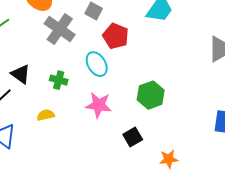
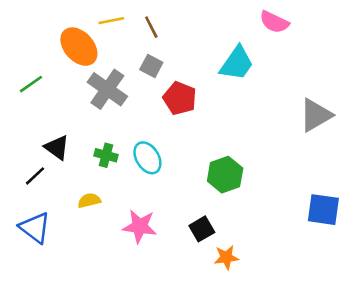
cyan ellipse: (97, 64) -> (147, 158), moved
pink star: (99, 105) -> (140, 226), moved
orange star: (169, 159) -> (226, 257), moved

